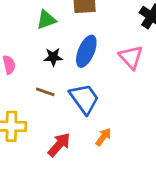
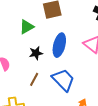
brown line: (45, 92) -> (34, 79), turned -72

